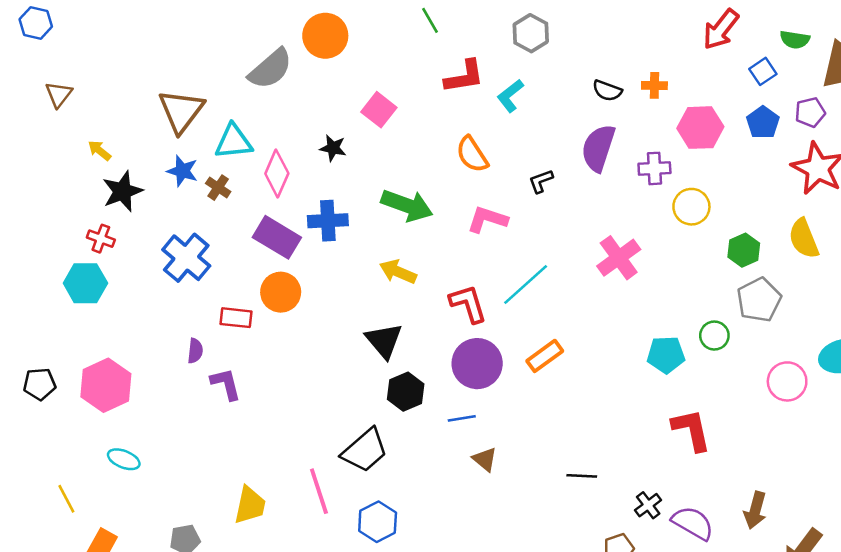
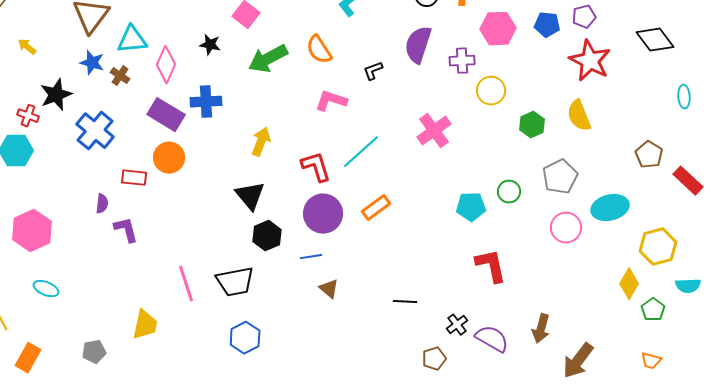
blue pentagon: (763, 122) -> (547, 25), turned -30
black star: (122, 191) -> (56, 95), moved
green arrow: (407, 205) -> (268, 59), moved, turned 132
yellow arrow: (398, 272) -> (261, 142), turned 88
gray pentagon: (759, 300) -> (560, 177), moved
black trapezoid: (365, 450) -> (235, 282), turned 30
pink line: (319, 491) -> (186, 284), moved

